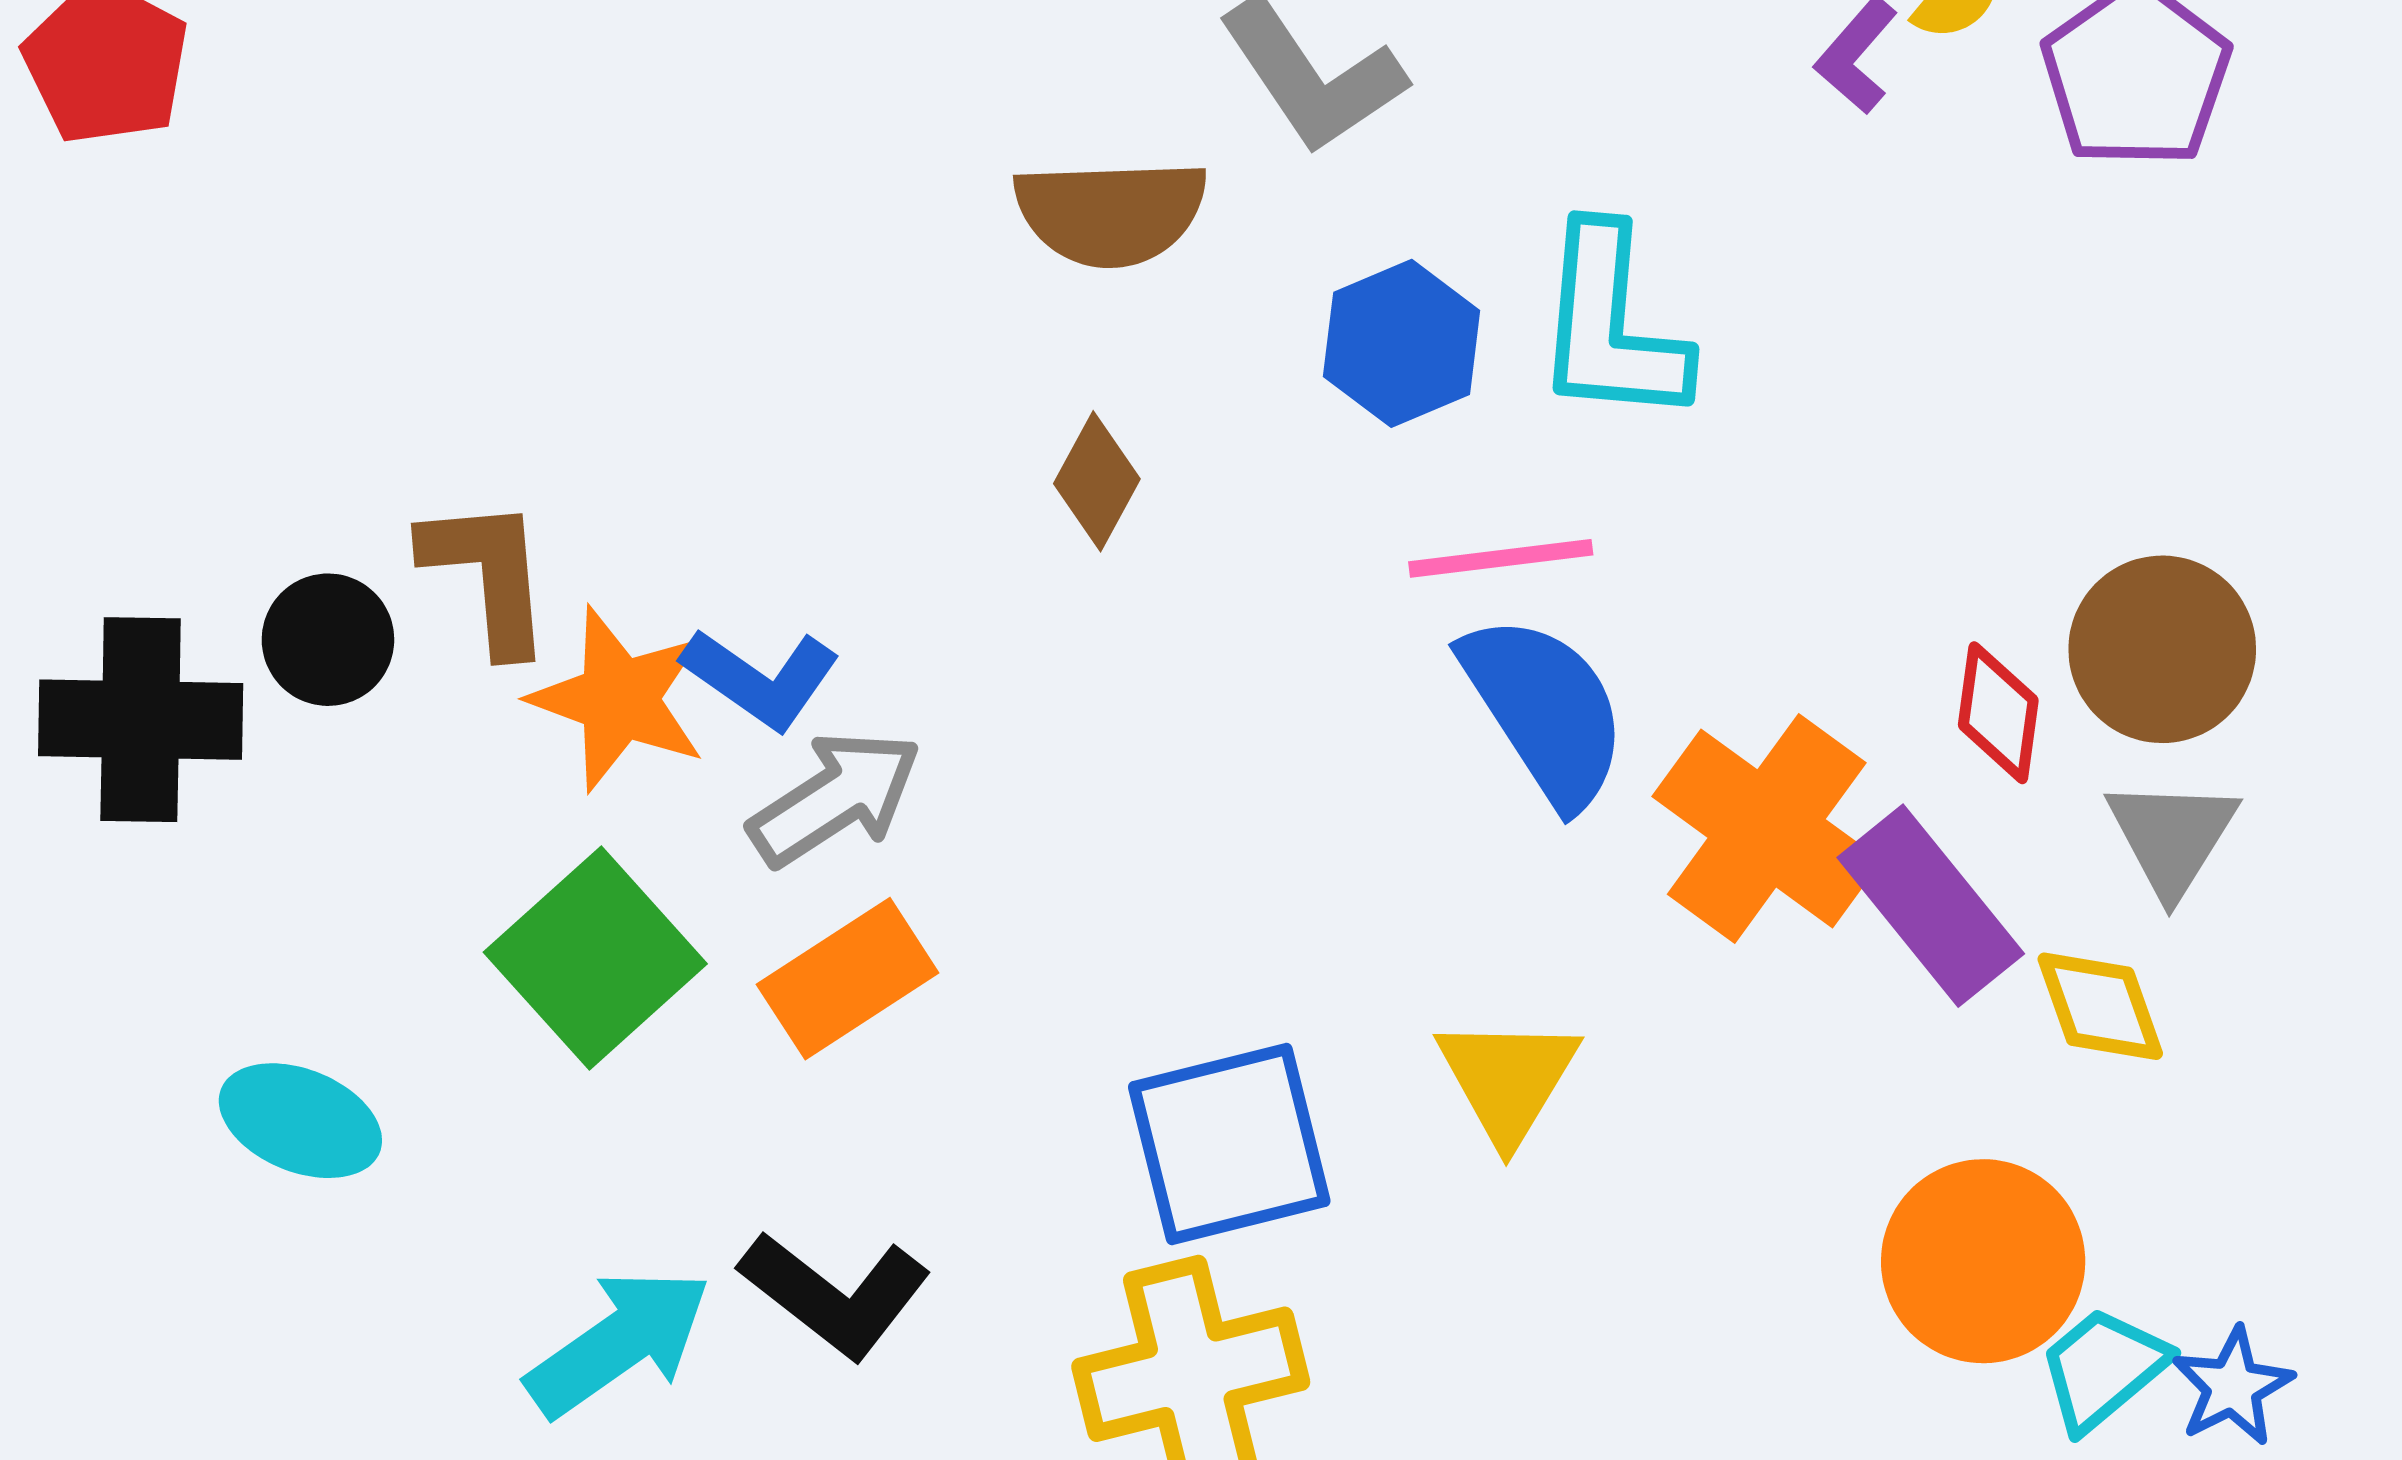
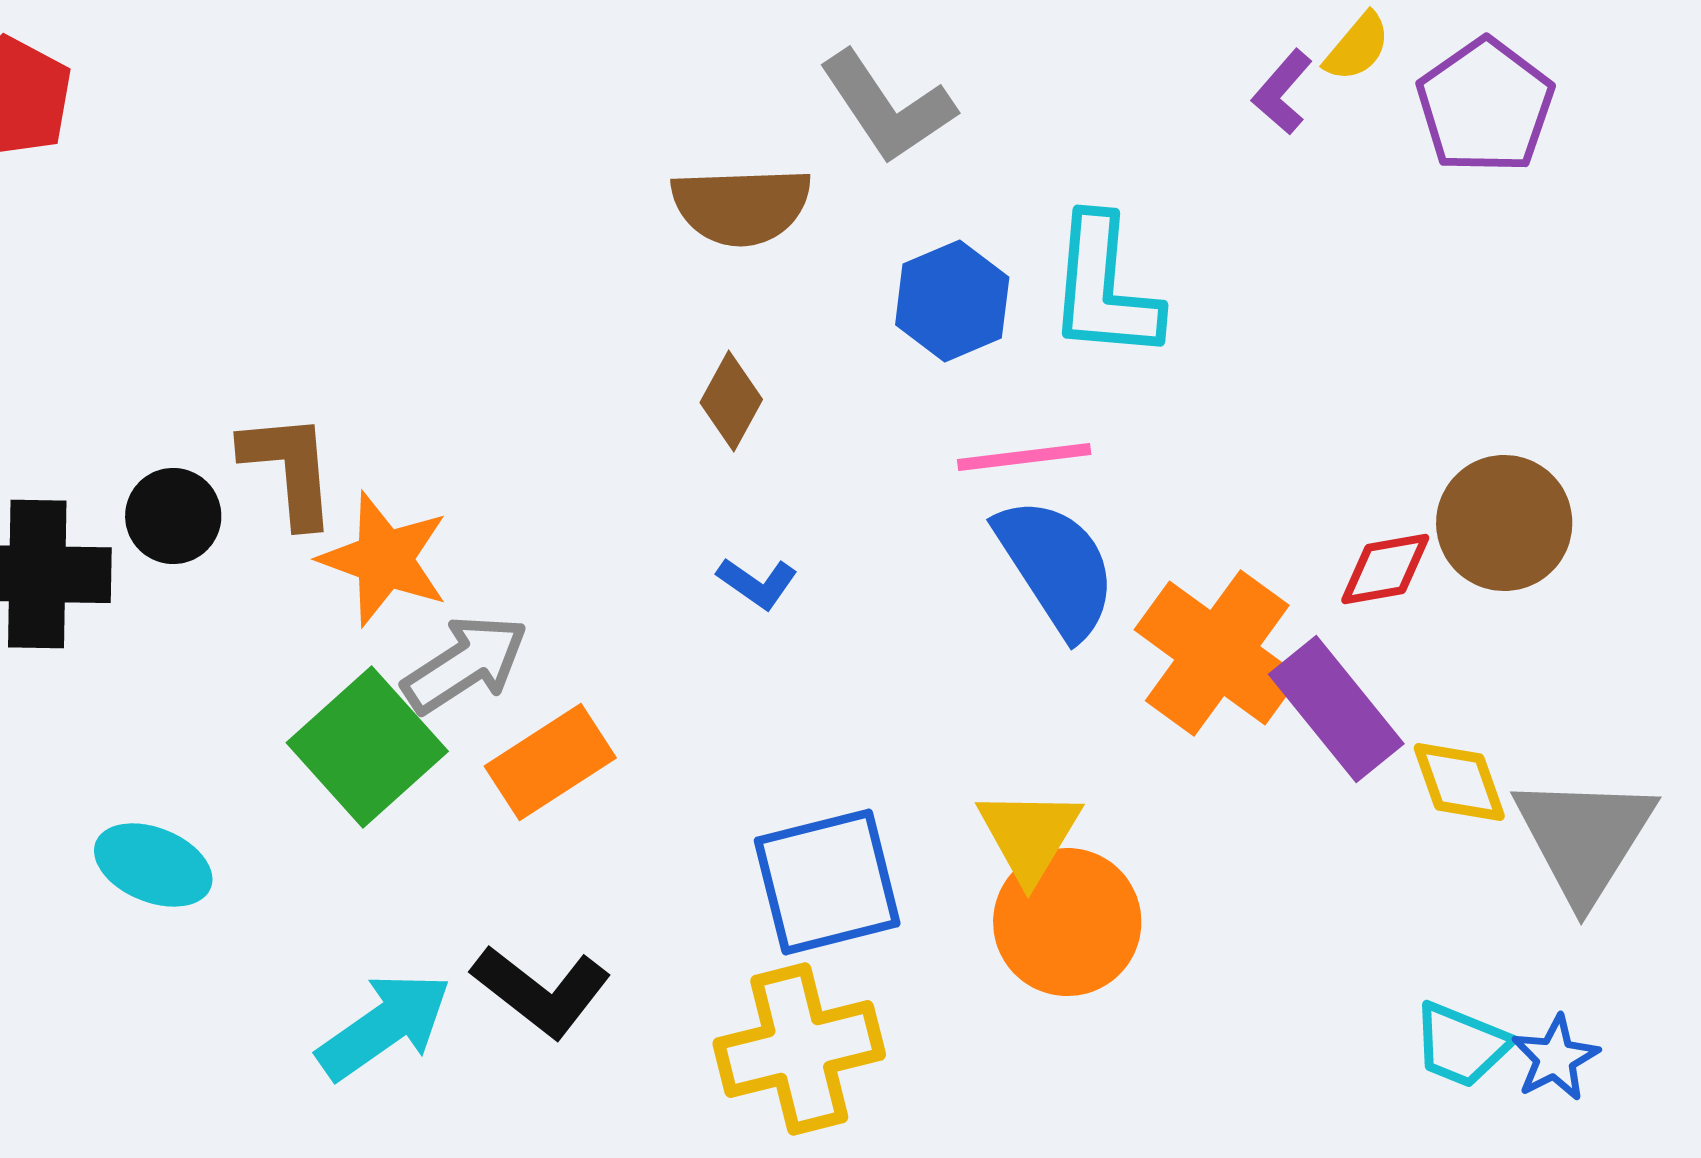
blue L-shape: (761, 678) -> (757, 583), moved, size x0.7
red diamond: (1998, 713) -> (1385, 569), turned 72
gray arrow: (835, 798) -> (465, 664), moved
gray triangle: (2172, 837) -> (1584, 838), moved, size x1.5
orange circle: (1983, 1261) -> (1067, 922), moved
cyan trapezoid: (2103, 1369) -> (1461, 1045), turned -118

